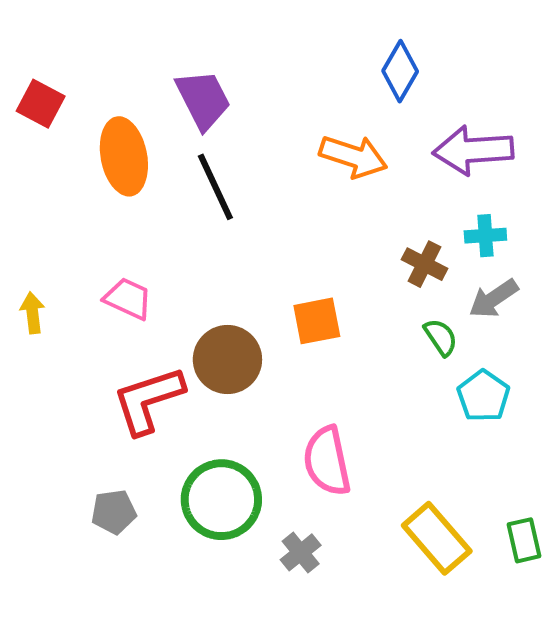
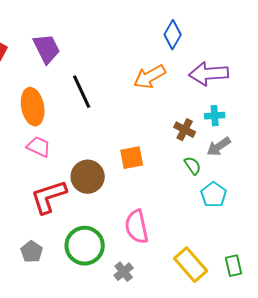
purple trapezoid: (203, 100) -> (47, 49), moved
orange ellipse: (124, 156) -> (33, 107), moved
orange arrow: (353, 156) -> (150, 77), turned 132
gray pentagon: (114, 512) -> (32, 252), turned -30

